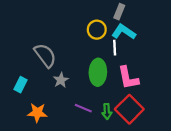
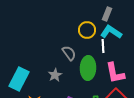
gray semicircle: (45, 55) -> (69, 53), moved, size x0.7
cyan rectangle: (21, 85) -> (19, 79), size x1.6

